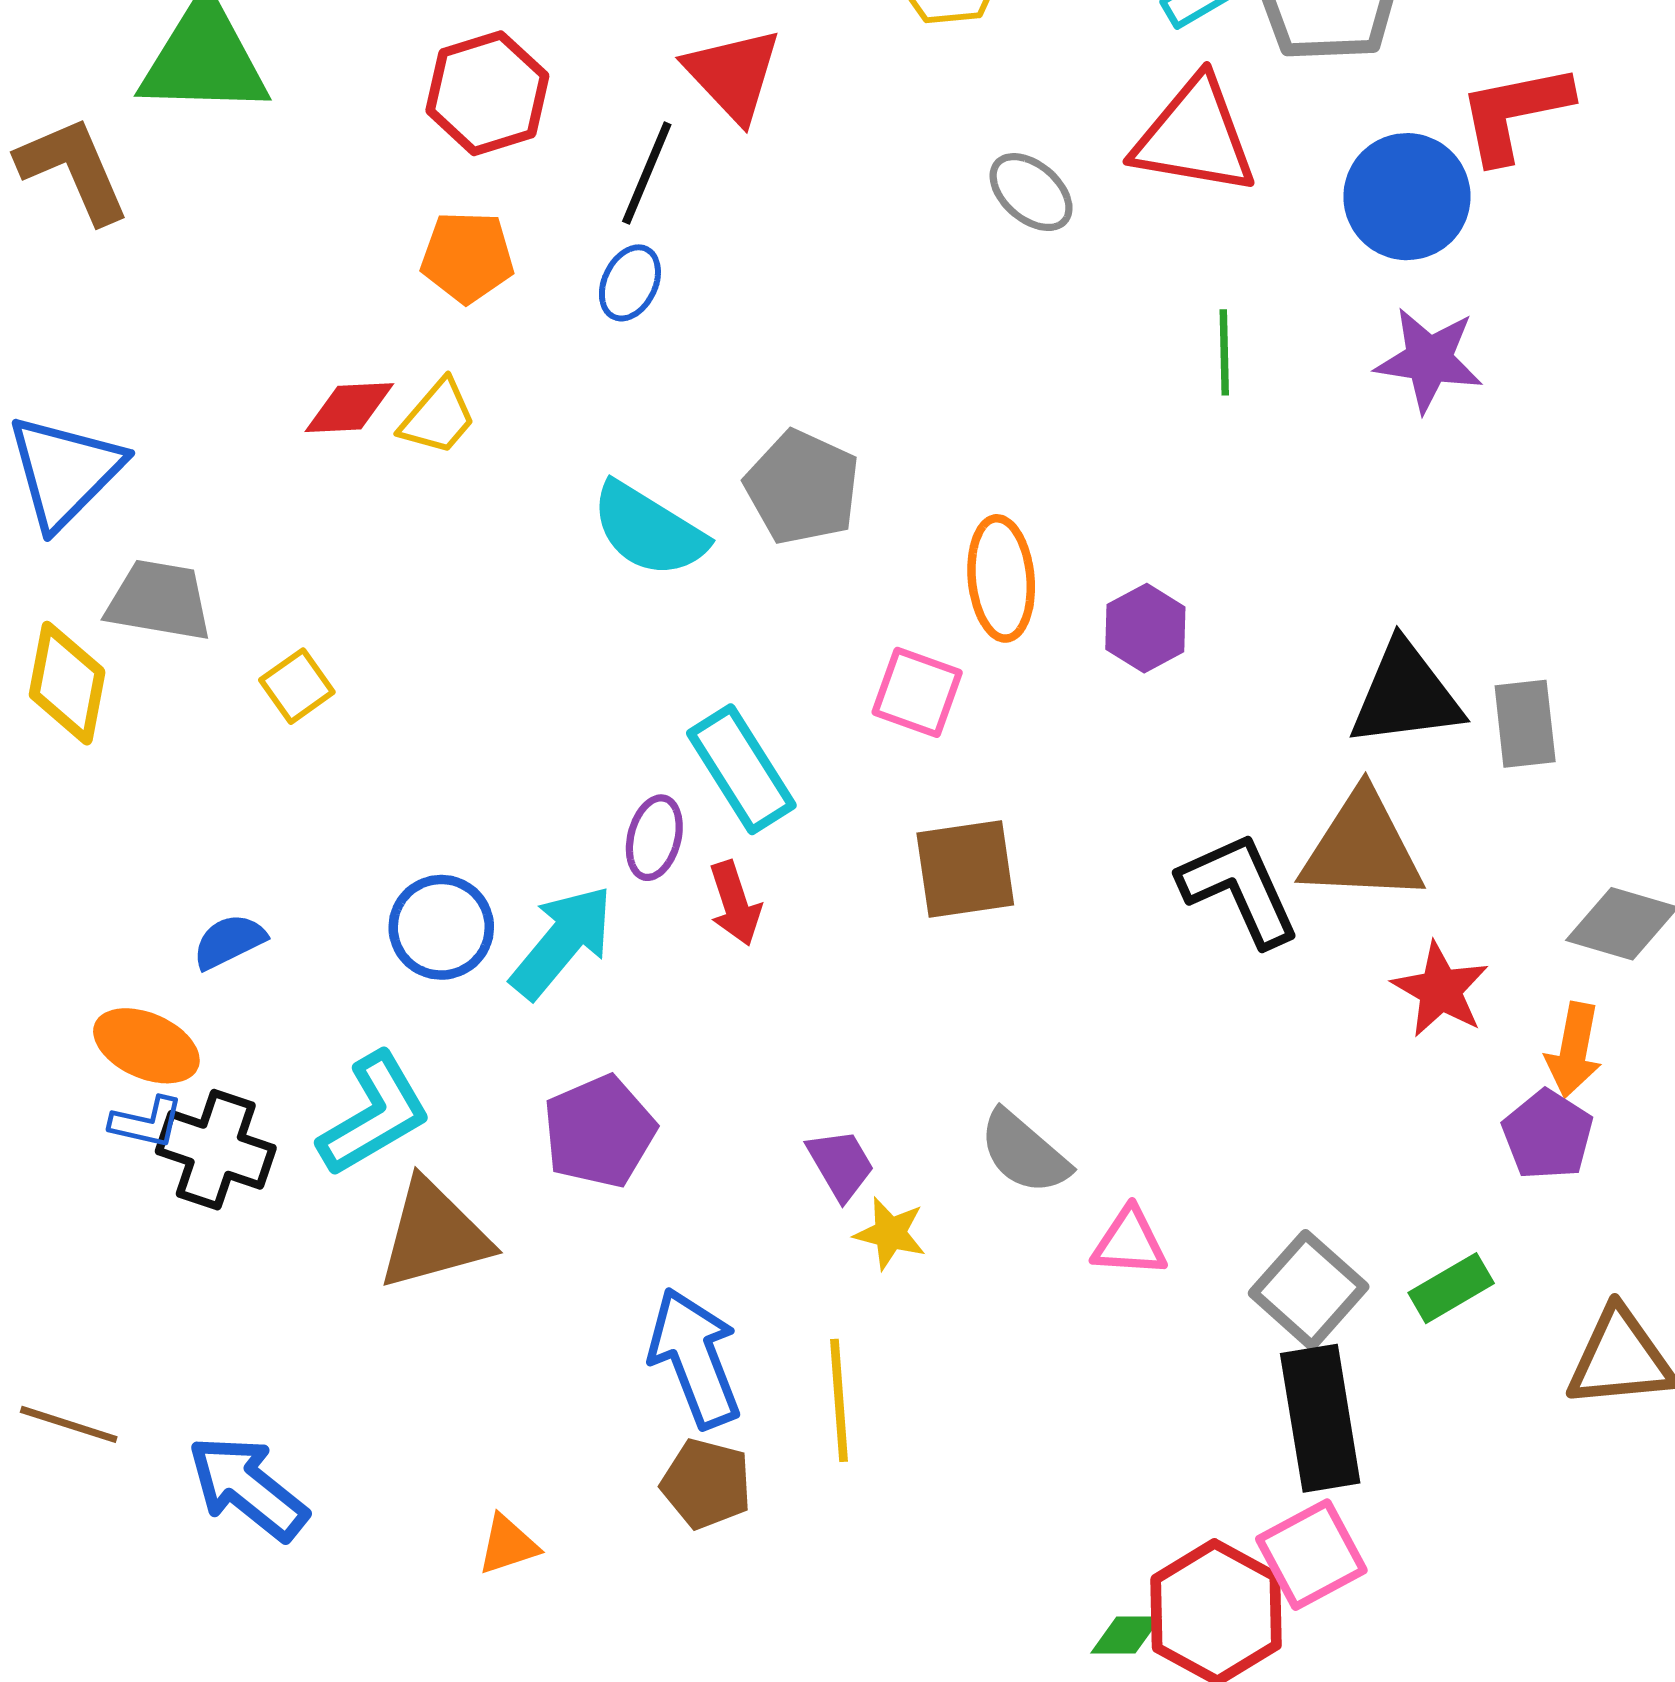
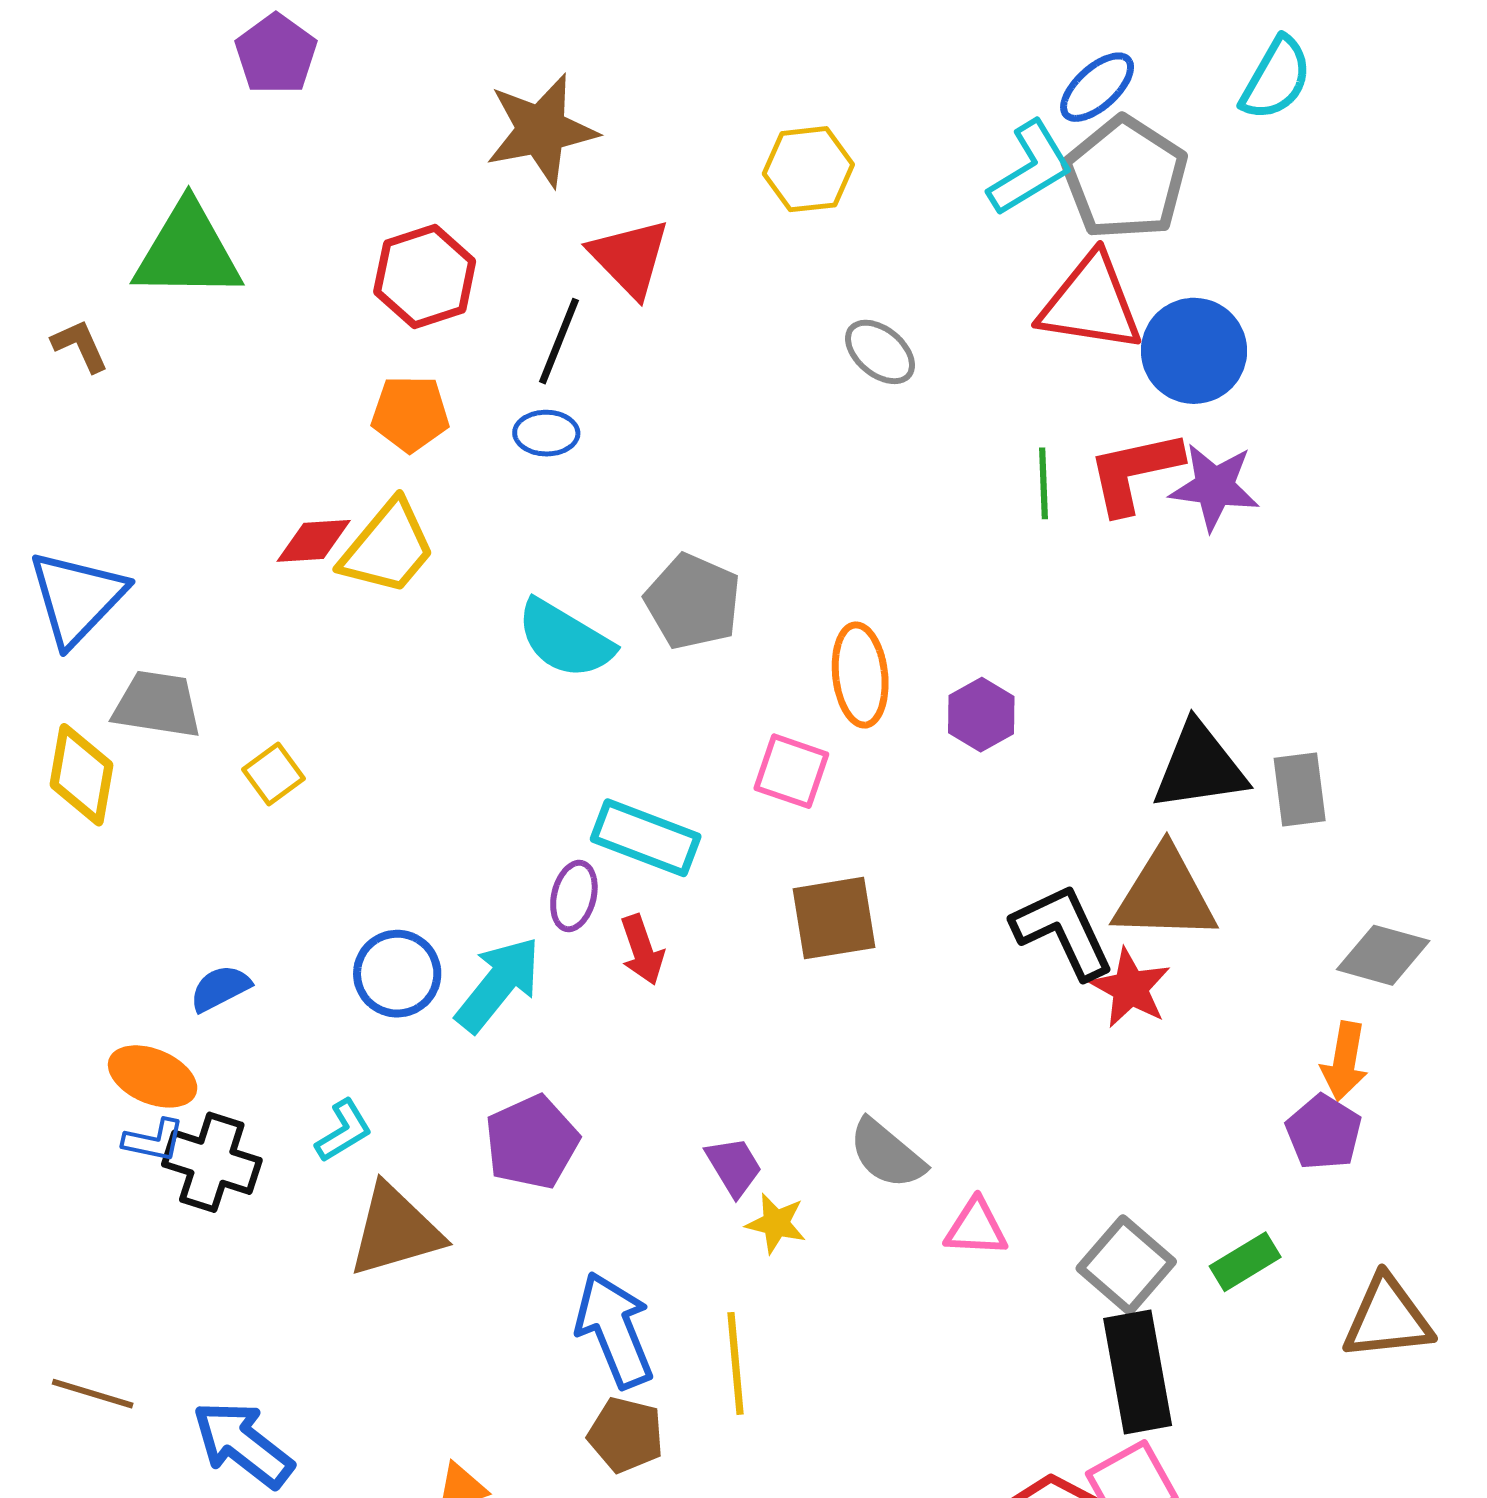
red L-shape: (1515, 113) -> (1134, 472), moved
red triangle: (1195, 137) -> (1091, 303), moved
brown L-shape: (73, 170) -> (80, 346), size x0.6
blue ellipse: (630, 283) -> (546, 433), turned 66
yellow trapezoid: (438, 417) -> (388, 548), size x1.5
cyan rectangle: (741, 769) -> (646, 838), turned -36
red star: (1440, 990) -> (1130, 988), moved
cyan L-shape: (374, 1114) -> (344, 1131), size x0.6

